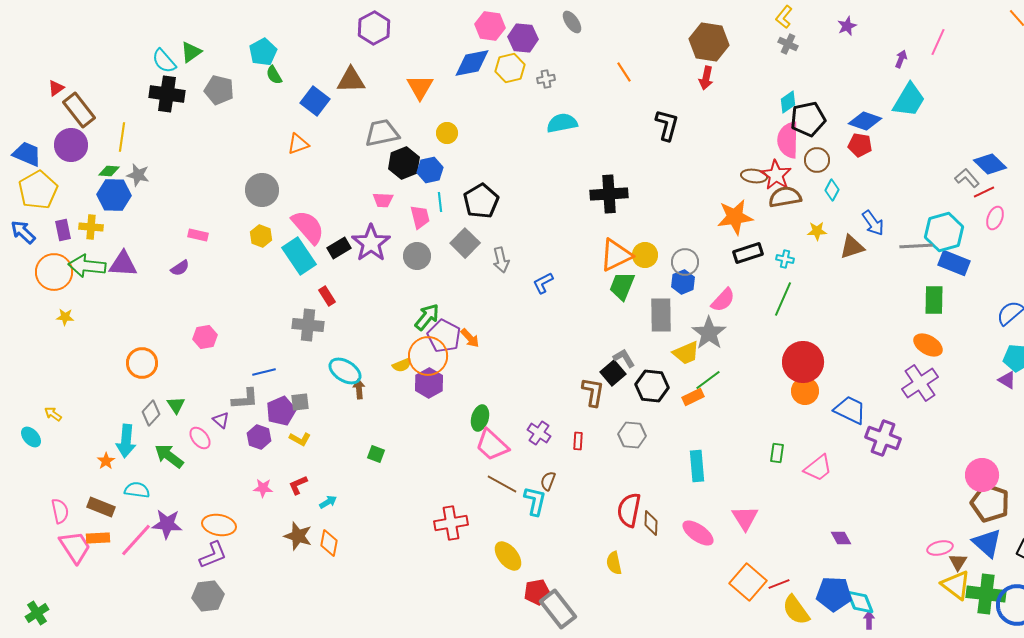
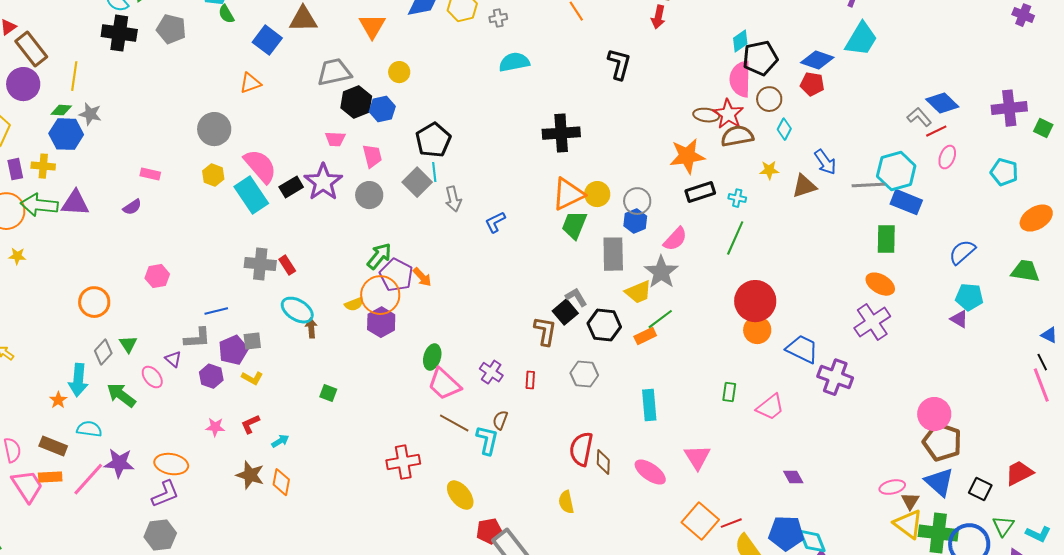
cyan line: (440, 202) -> (434, 172), moved
red rectangle: (327, 296) -> (287, 265), moved

